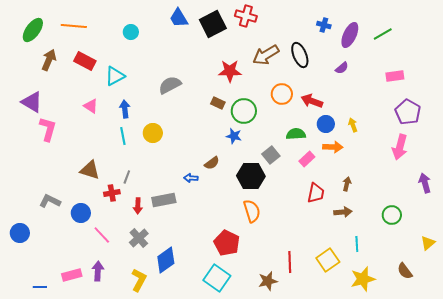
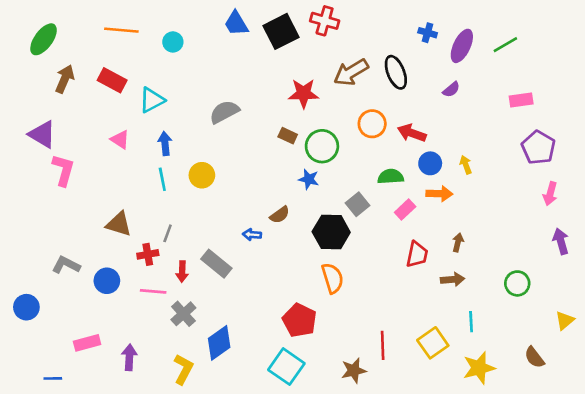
orange line: (74, 26) -> (121, 30), moved
pink arrow: (400, 147) -> (550, 194), moved, size x0.7
gray rectangle: (164, 200) -> (216, 264), turned 50
pink line: (102, 235) -> (153, 291), moved, turned -42
pink rectangle: (72, 275) -> (87, 343), moved

